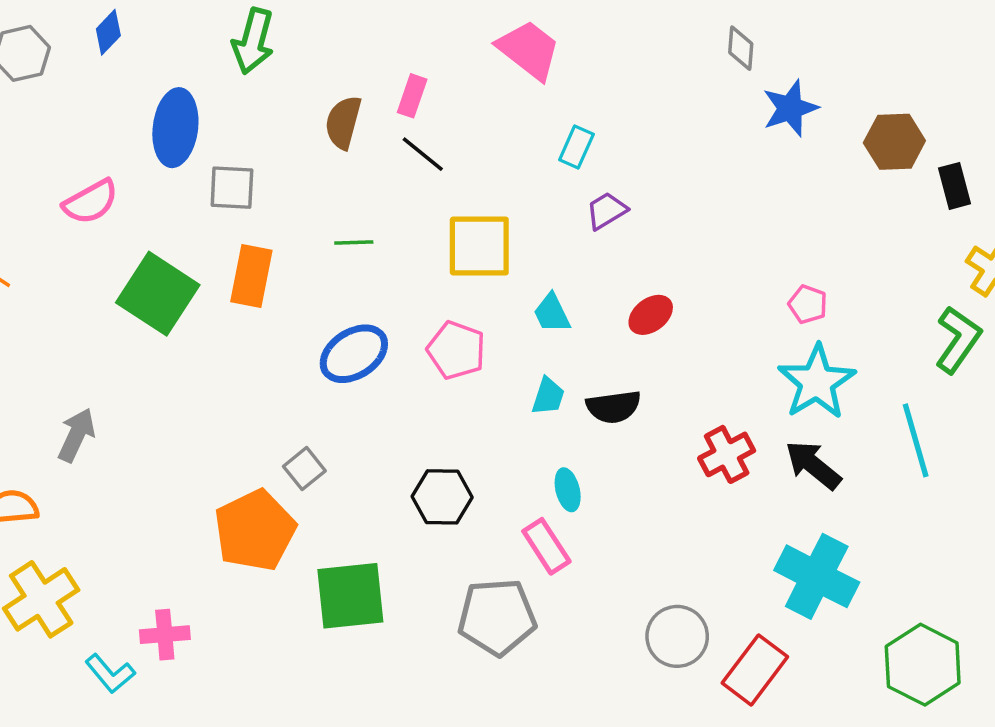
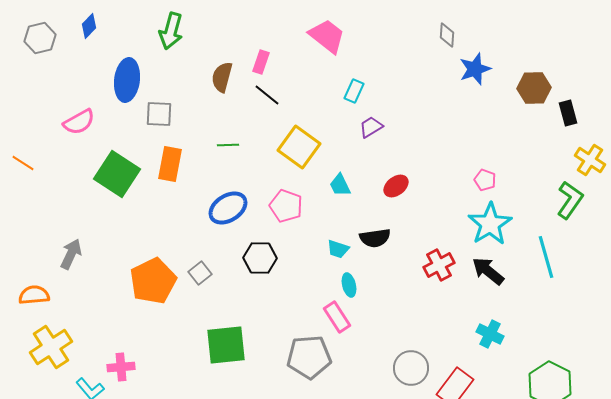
yellow square: (479, 246) -> (299, 147), turned 36
cyan trapezoid: (548, 396) -> (338, 249), moved, turned 90
black hexagon: (442, 497) -> (260, 258), moved
orange pentagon: (255, 530) -> (153, 281), moved
cyan cross: (817, 576) -> (490, 334), size x0.6

